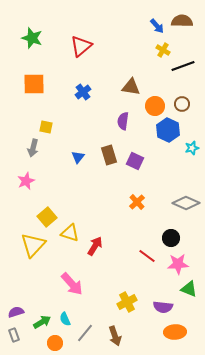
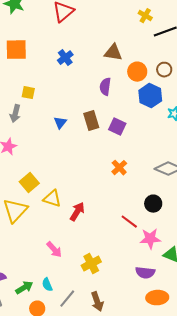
pink star: (178, 264) -> (150, 239), moved
pink arrow: (72, 284) -> (54, 250), size x0.7
yellow cross: (127, 302) -> (91, 264), moved

